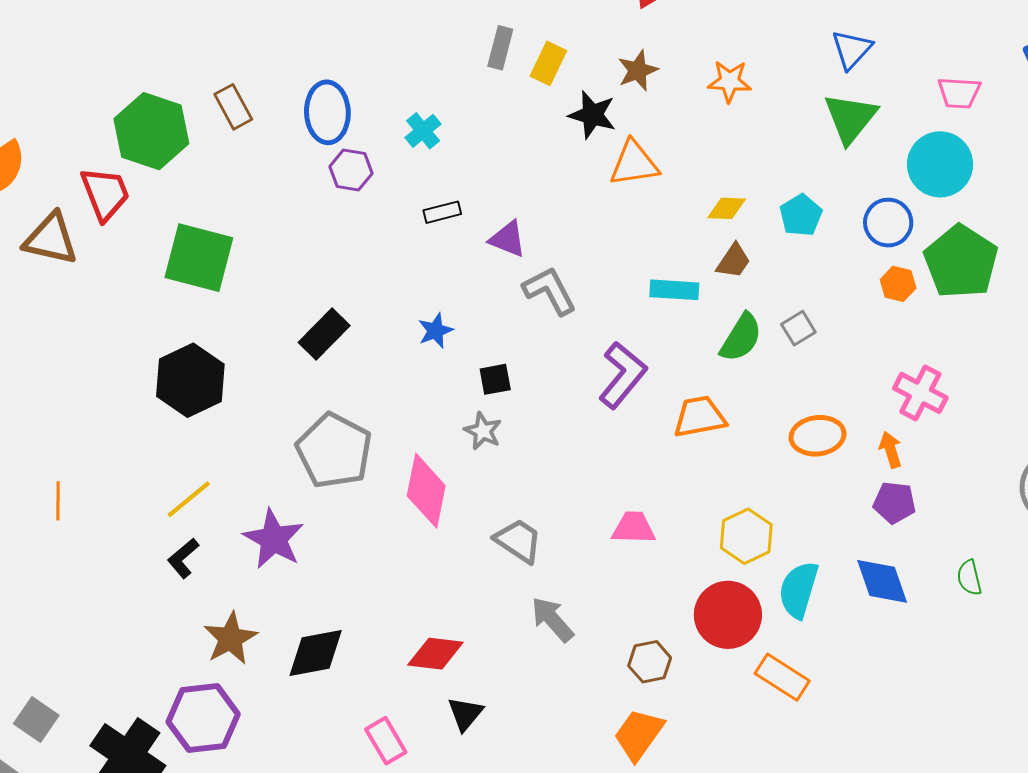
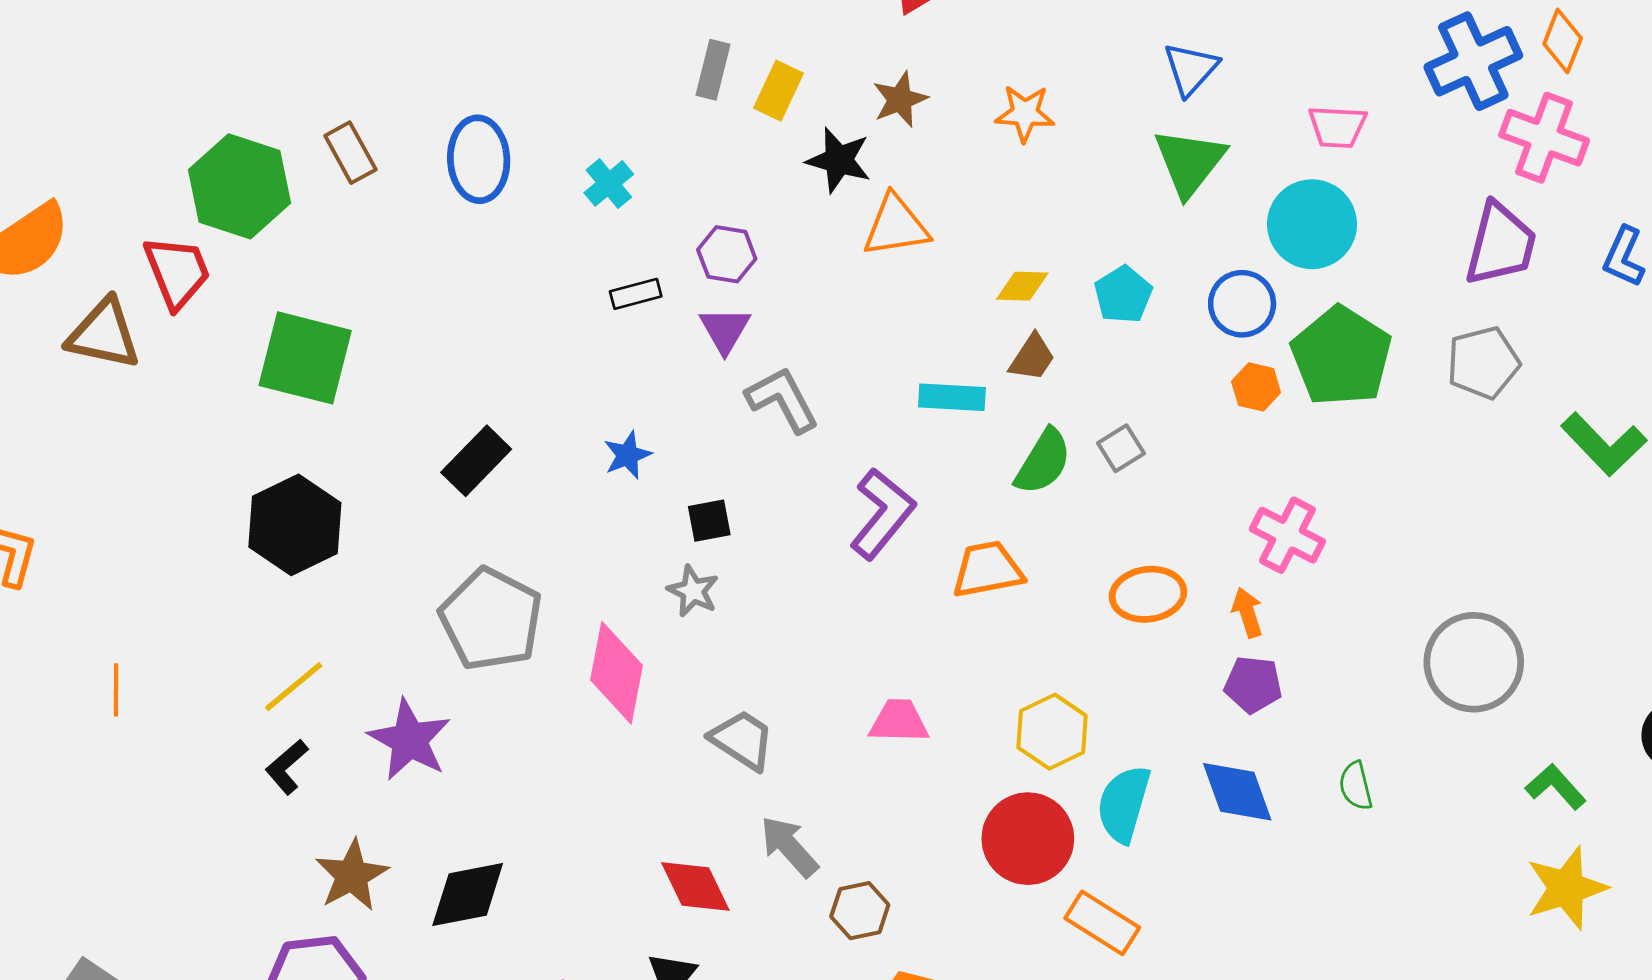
purple hexagon: (351, 170) -> (727, 254), moved
purple triangle: (508, 239) -> (725, 330), turned 39
red diamond: (435, 654) -> (695, 886), moved, turned 58
brown hexagon: (650, 662) -> (860, 911), moved

